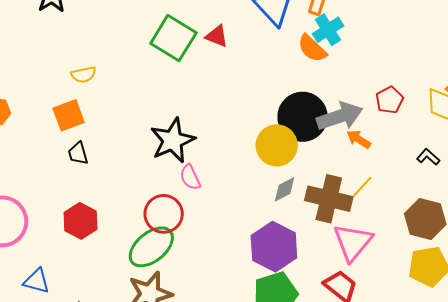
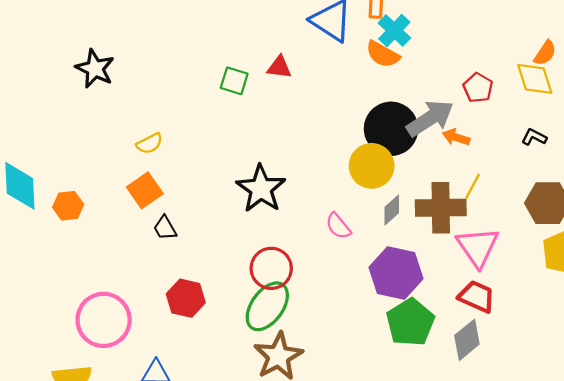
green square: (173, 38) -> (234, 81), size x0.6
pink semicircle: (190, 177) -> (338, 226), moved

